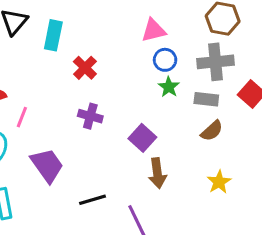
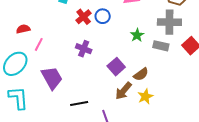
blue circle: (165, 60) -> (103, 16), moved
brown semicircle: (212, 131) -> (141, 74), moved
brown arrow: (157, 173) -> (124, 91), turned 42
yellow star: (219, 182) -> (145, 96), moved

